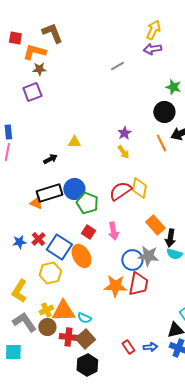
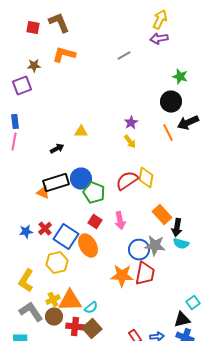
red square: (15, 38) -> (33, 28), moved
orange L-shape: (34, 52) -> (64, 55), moved
brown star: (39, 69) -> (34, 66), moved
purple square: (32, 92) -> (22, 86), moved
cyan semicircle: (84, 318) -> (91, 308), turned -64

